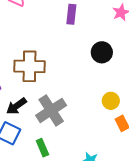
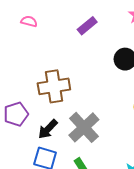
purple rectangle: (71, 14) -> (87, 26), turned 54

